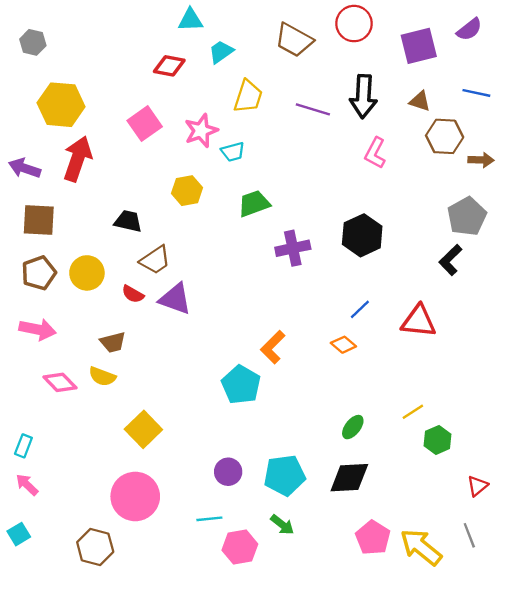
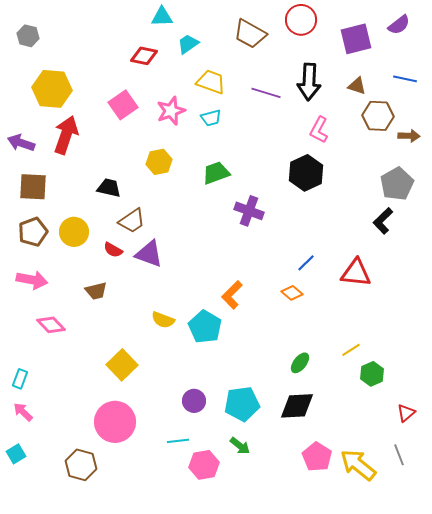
yellow trapezoid: (248, 96) -> (211, 82), turned -88
cyan trapezoid: (233, 152) -> (211, 118), moved
black hexagon: (362, 235) -> (306, 173), moved
purple cross: (293, 248) -> (249, 211), turned 32
yellow semicircle: (102, 376) -> (163, 320), moved

